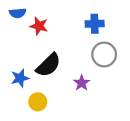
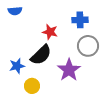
red star: (39, 26) -> (50, 32), moved
purple star: (82, 83) -> (69, 70), size x1.6

